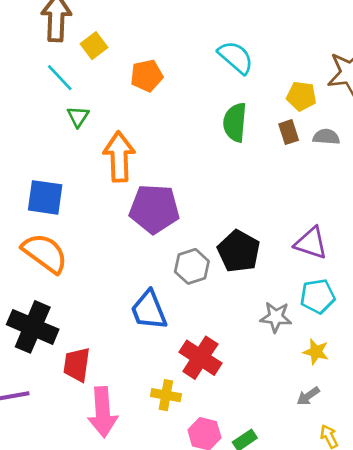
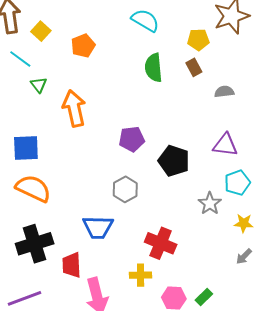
gray semicircle: (326, 137) -> (224, 92), moved
purple pentagon: (154, 209) -> (132, 139), moved, size x0.7
gray hexagon: (192, 266) -> (125, 189), moved
blue trapezoid: (149, 310) -> (98, 227), moved, turned -56
gray star: (276, 317) -> (210, 203), turned -30
black cross: (33, 327) -> (35, 244), turned -30

